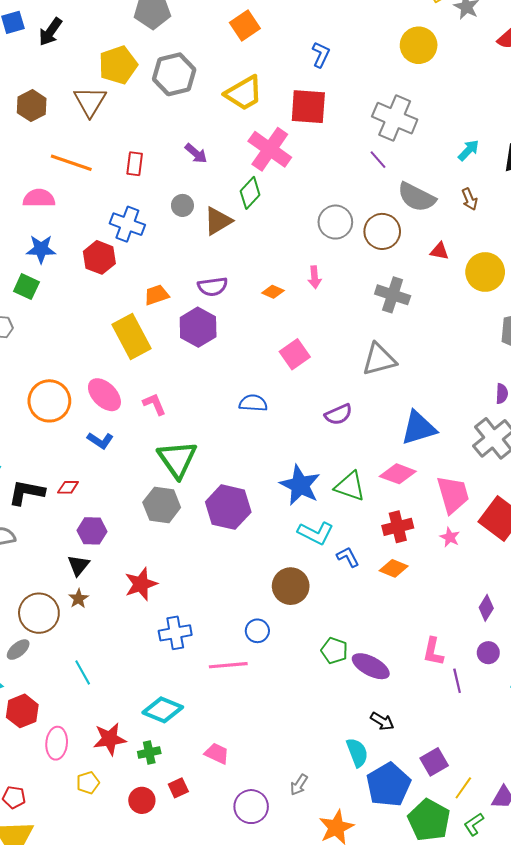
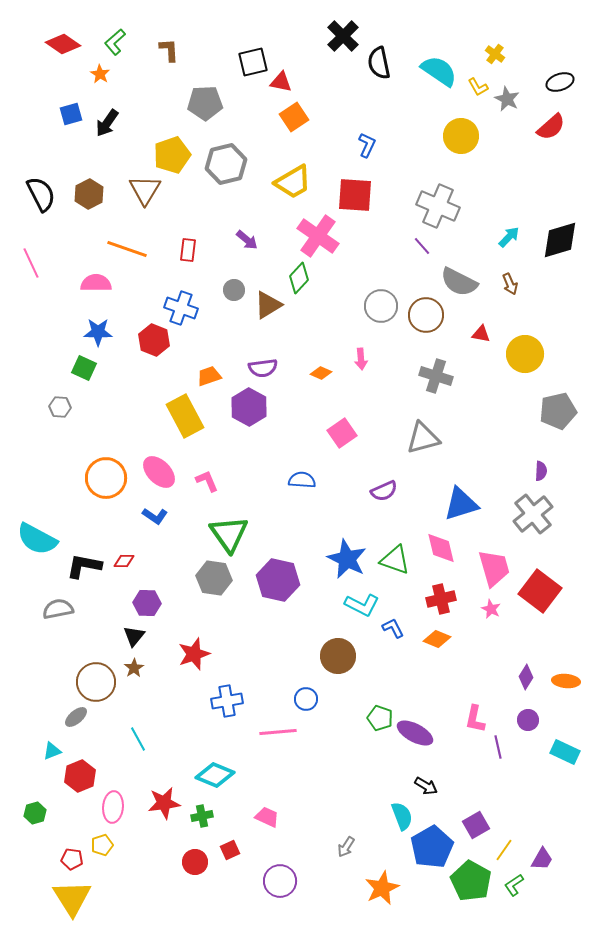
pink diamond: (398, 474) -> (441, 548), turned 56
yellow pentagon: (88, 783) -> (102, 845), moved
purple circle: (251, 807) -> (280, 881), moved

